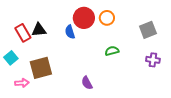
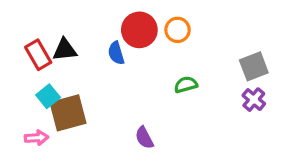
gray square: (148, 30) -> (254, 66), moved
cyan square: (11, 58) -> (48, 96), moved
purple cross: (153, 60) -> (254, 100), turned 32

